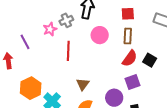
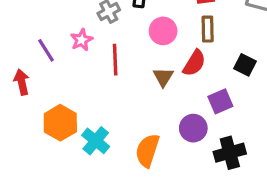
pink star: (50, 29) -> (82, 40), moved
red semicircle: (130, 58) -> (194, 63), moved
brown triangle: (83, 84) -> (163, 77), moved

